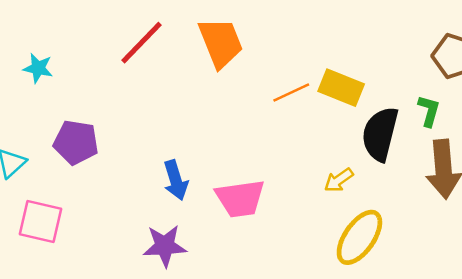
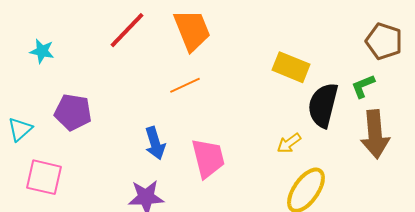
orange line: (291, 93) -> (185, 85), moved
green L-shape: (429, 111) -> (363, 86), turned -128
pink trapezoid: (240, 198) -> (208, 158), turned -96

